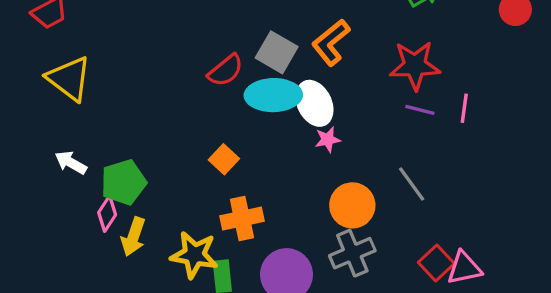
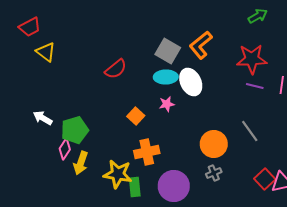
red semicircle: (226, 70) -> (116, 69), moved
yellow triangle: (69, 79) -> (46, 52), moved, size x0.7
cyan ellipse: (273, 95) -> (166, 77), size x0.7
pink star: (328, 140) -> (167, 104), moved
gray cross: (352, 253) -> (214, 173), size x0.6

